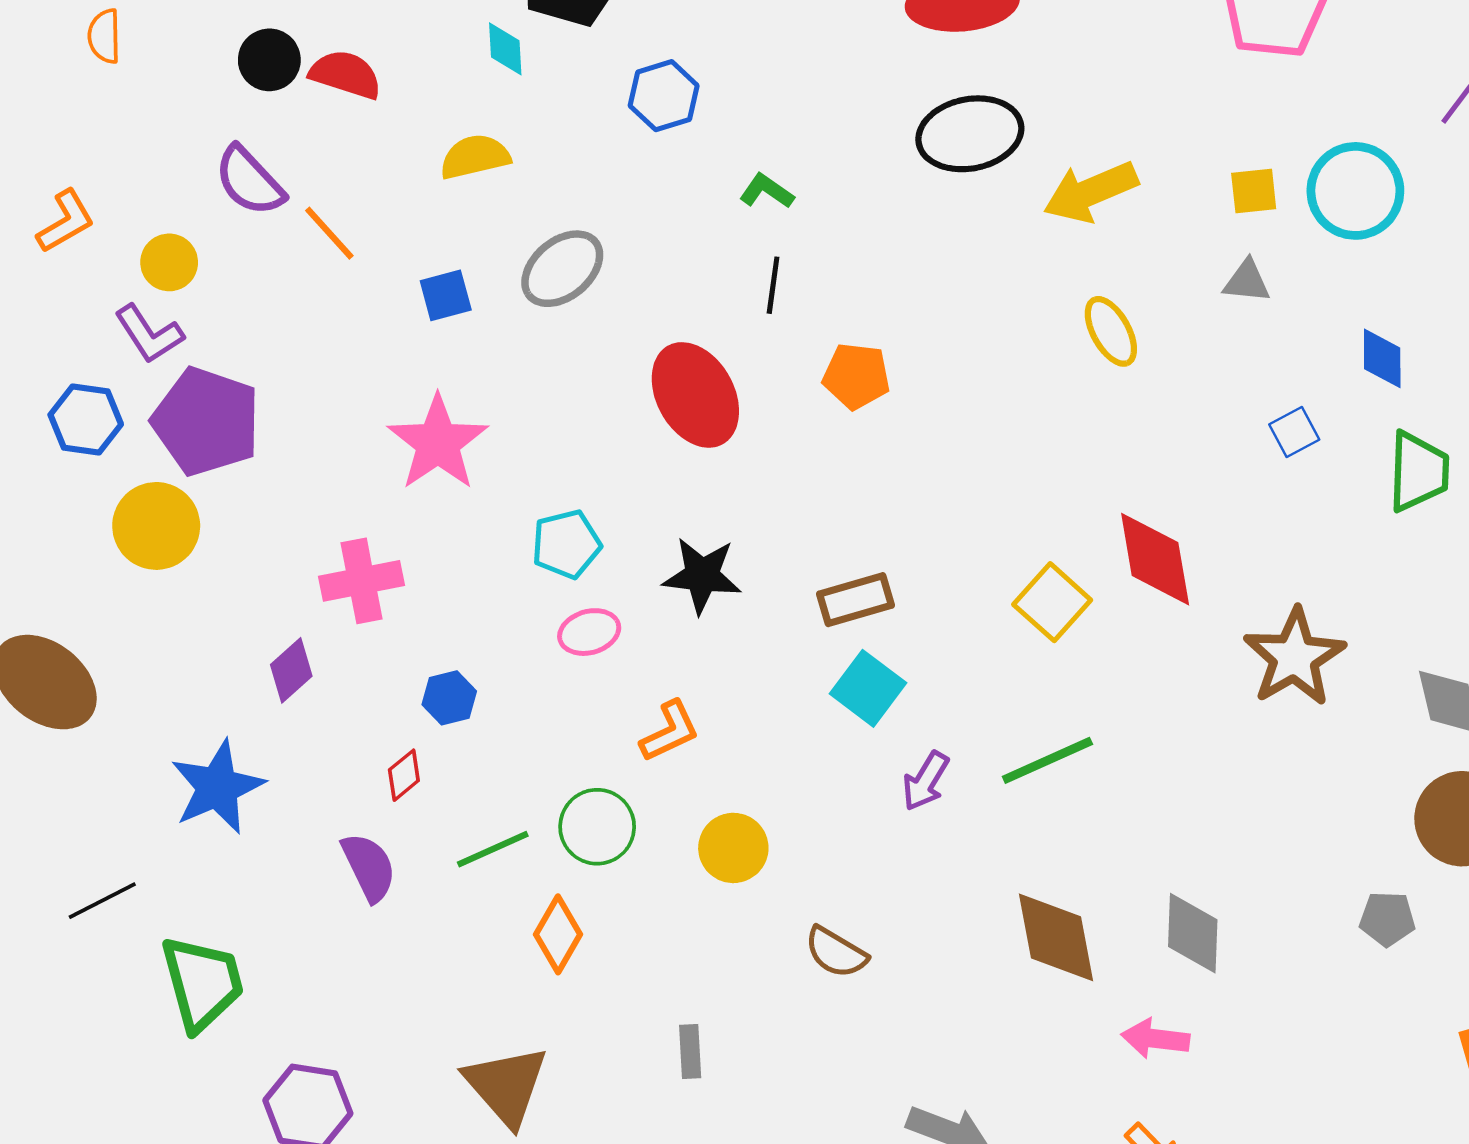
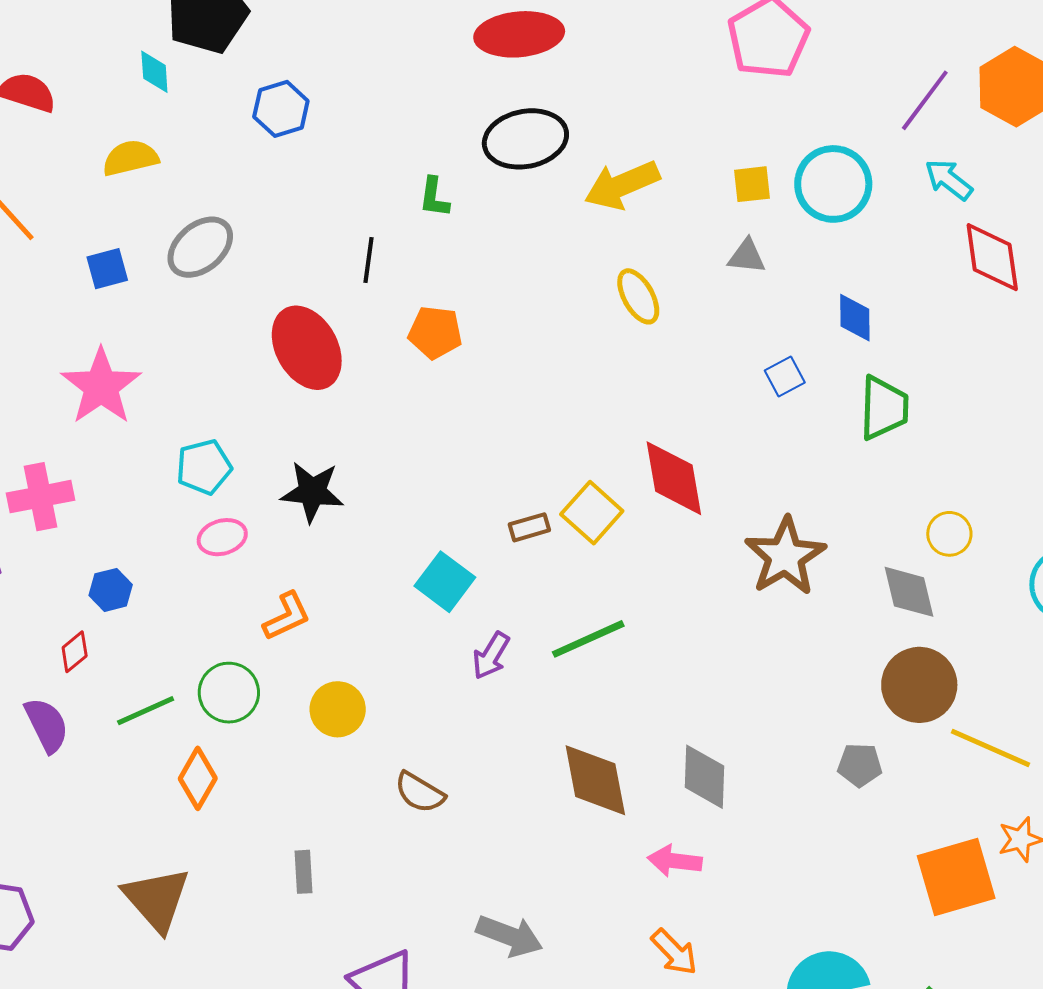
green L-shape: (767, 191) -> (434, 197), moved, turned -117
brown rectangle: (855, 600) -> (529, 527), moved, size x0.7

